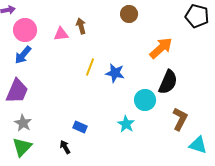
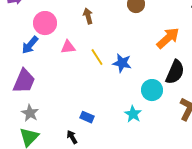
pink circle: (25, 30) -> (45, 23), moved
pink triangle: (61, 34) -> (68, 47), moved
yellow line: (90, 67) -> (97, 57), turned -54

